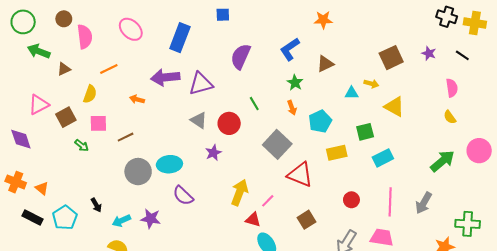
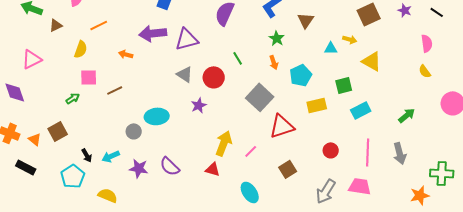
brown triangle: (325, 64) -> (306, 20), turned -30
brown square: (66, 117) -> (58, 131), moved
green arrow: (82, 145) -> (73, 98), turned -72
green arrow: (442, 161) -> (407, 115), moved, size x0.7
gray circle: (138, 172) -> (134, 131), moved, size x0.6
red triangle: (300, 175) -> (282, 126), turned -40
purple semicircle: (183, 196) -> (170, 166), moved
gray arrow: (424, 203) -> (400, 153), turned -45
cyan pentagon: (65, 218) -> (73, 176), moved
red triangle: (253, 220) -> (213, 169), moved
cyan arrow: (121, 221) -> (111, 156), moved

